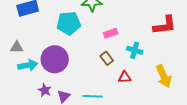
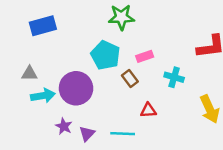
cyan pentagon: (69, 23) -> (105, 55), moved, turned 30
brown rectangle: (107, 58) -> (130, 78), moved
red triangle: (125, 77) -> (148, 110), moved

